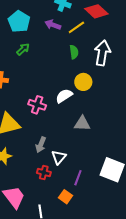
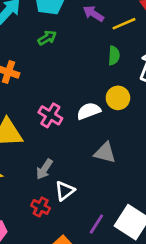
purple line: (78, 178) -> (96, 224), moved

